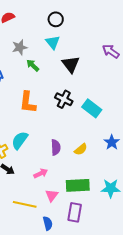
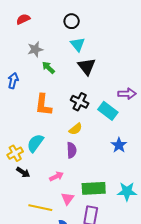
cyan triangle: (53, 42) -> (78, 44), moved
purple arrow: (111, 51) -> (127, 94), moved, turned 144
blue star: (112, 142) -> (119, 145), moved
yellow semicircle: (81, 149) -> (76, 129), moved

